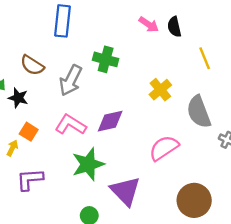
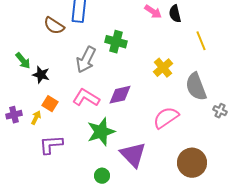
brown semicircle: (32, 65) -> (54, 26), moved

